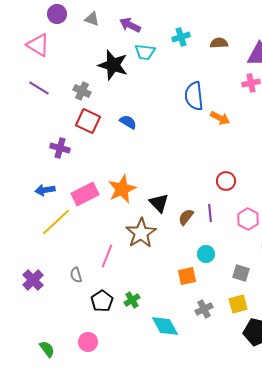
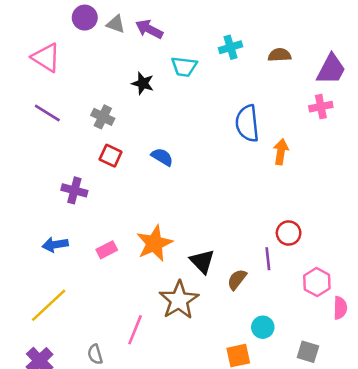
purple circle: (57, 14) -> (85, 18), moved
purple arrow: (130, 25) -> (149, 29), moved
black star: (113, 65) -> (143, 83), size x0.6
orange arrow: (220, 118) -> (281, 152), turned -108
red square: (88, 121) -> (111, 156), size x0.7
pink rectangle: (85, 194) -> (107, 250), size x0.6
purple line: (210, 213) -> (268, 259), moved
yellow line: (56, 222) -> (49, 305), moved

